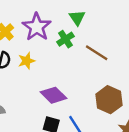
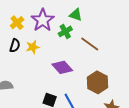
green triangle: (77, 18) -> (76, 15), turned -40
purple diamond: (54, 95) -> (62, 67), moved

